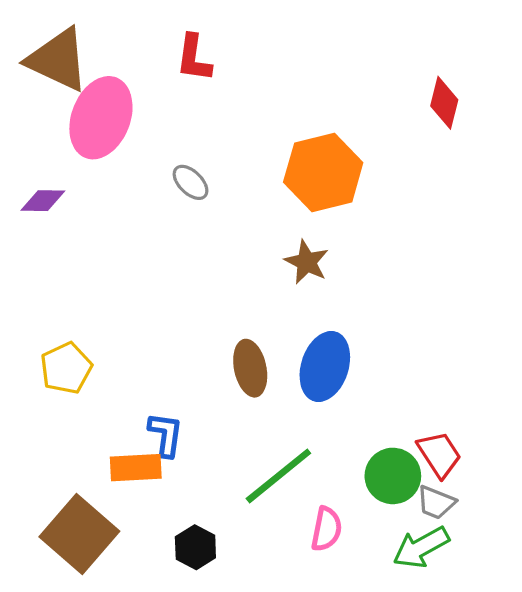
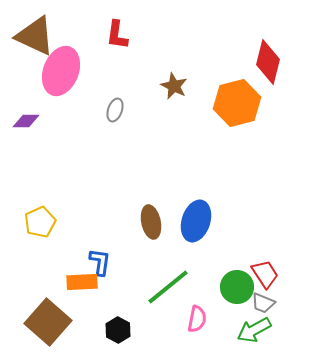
red diamond: (444, 103) -> (268, 62), size x1.4
orange hexagon: (323, 172) -> (237, 103), moved
gray ellipse: (191, 182) -> (115, 110), turned 65
brown star: (307, 262) -> (174, 86), moved

